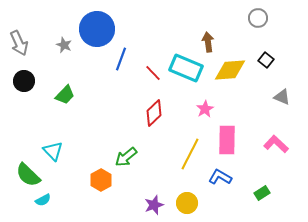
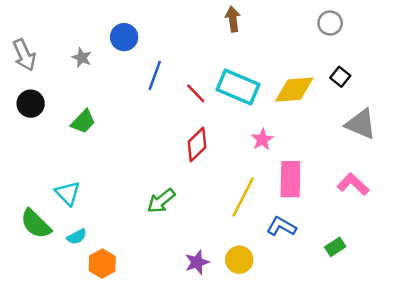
blue circle: (97, 29) -> (124, 37), size x0.6
brown arrow: (208, 42) -> (233, 19), moved
gray triangle: (282, 97) -> (361, 124), size x1.5
orange hexagon: (101, 180) -> (102, 264), moved
cyan semicircle: (43, 200) -> (77, 237), moved

